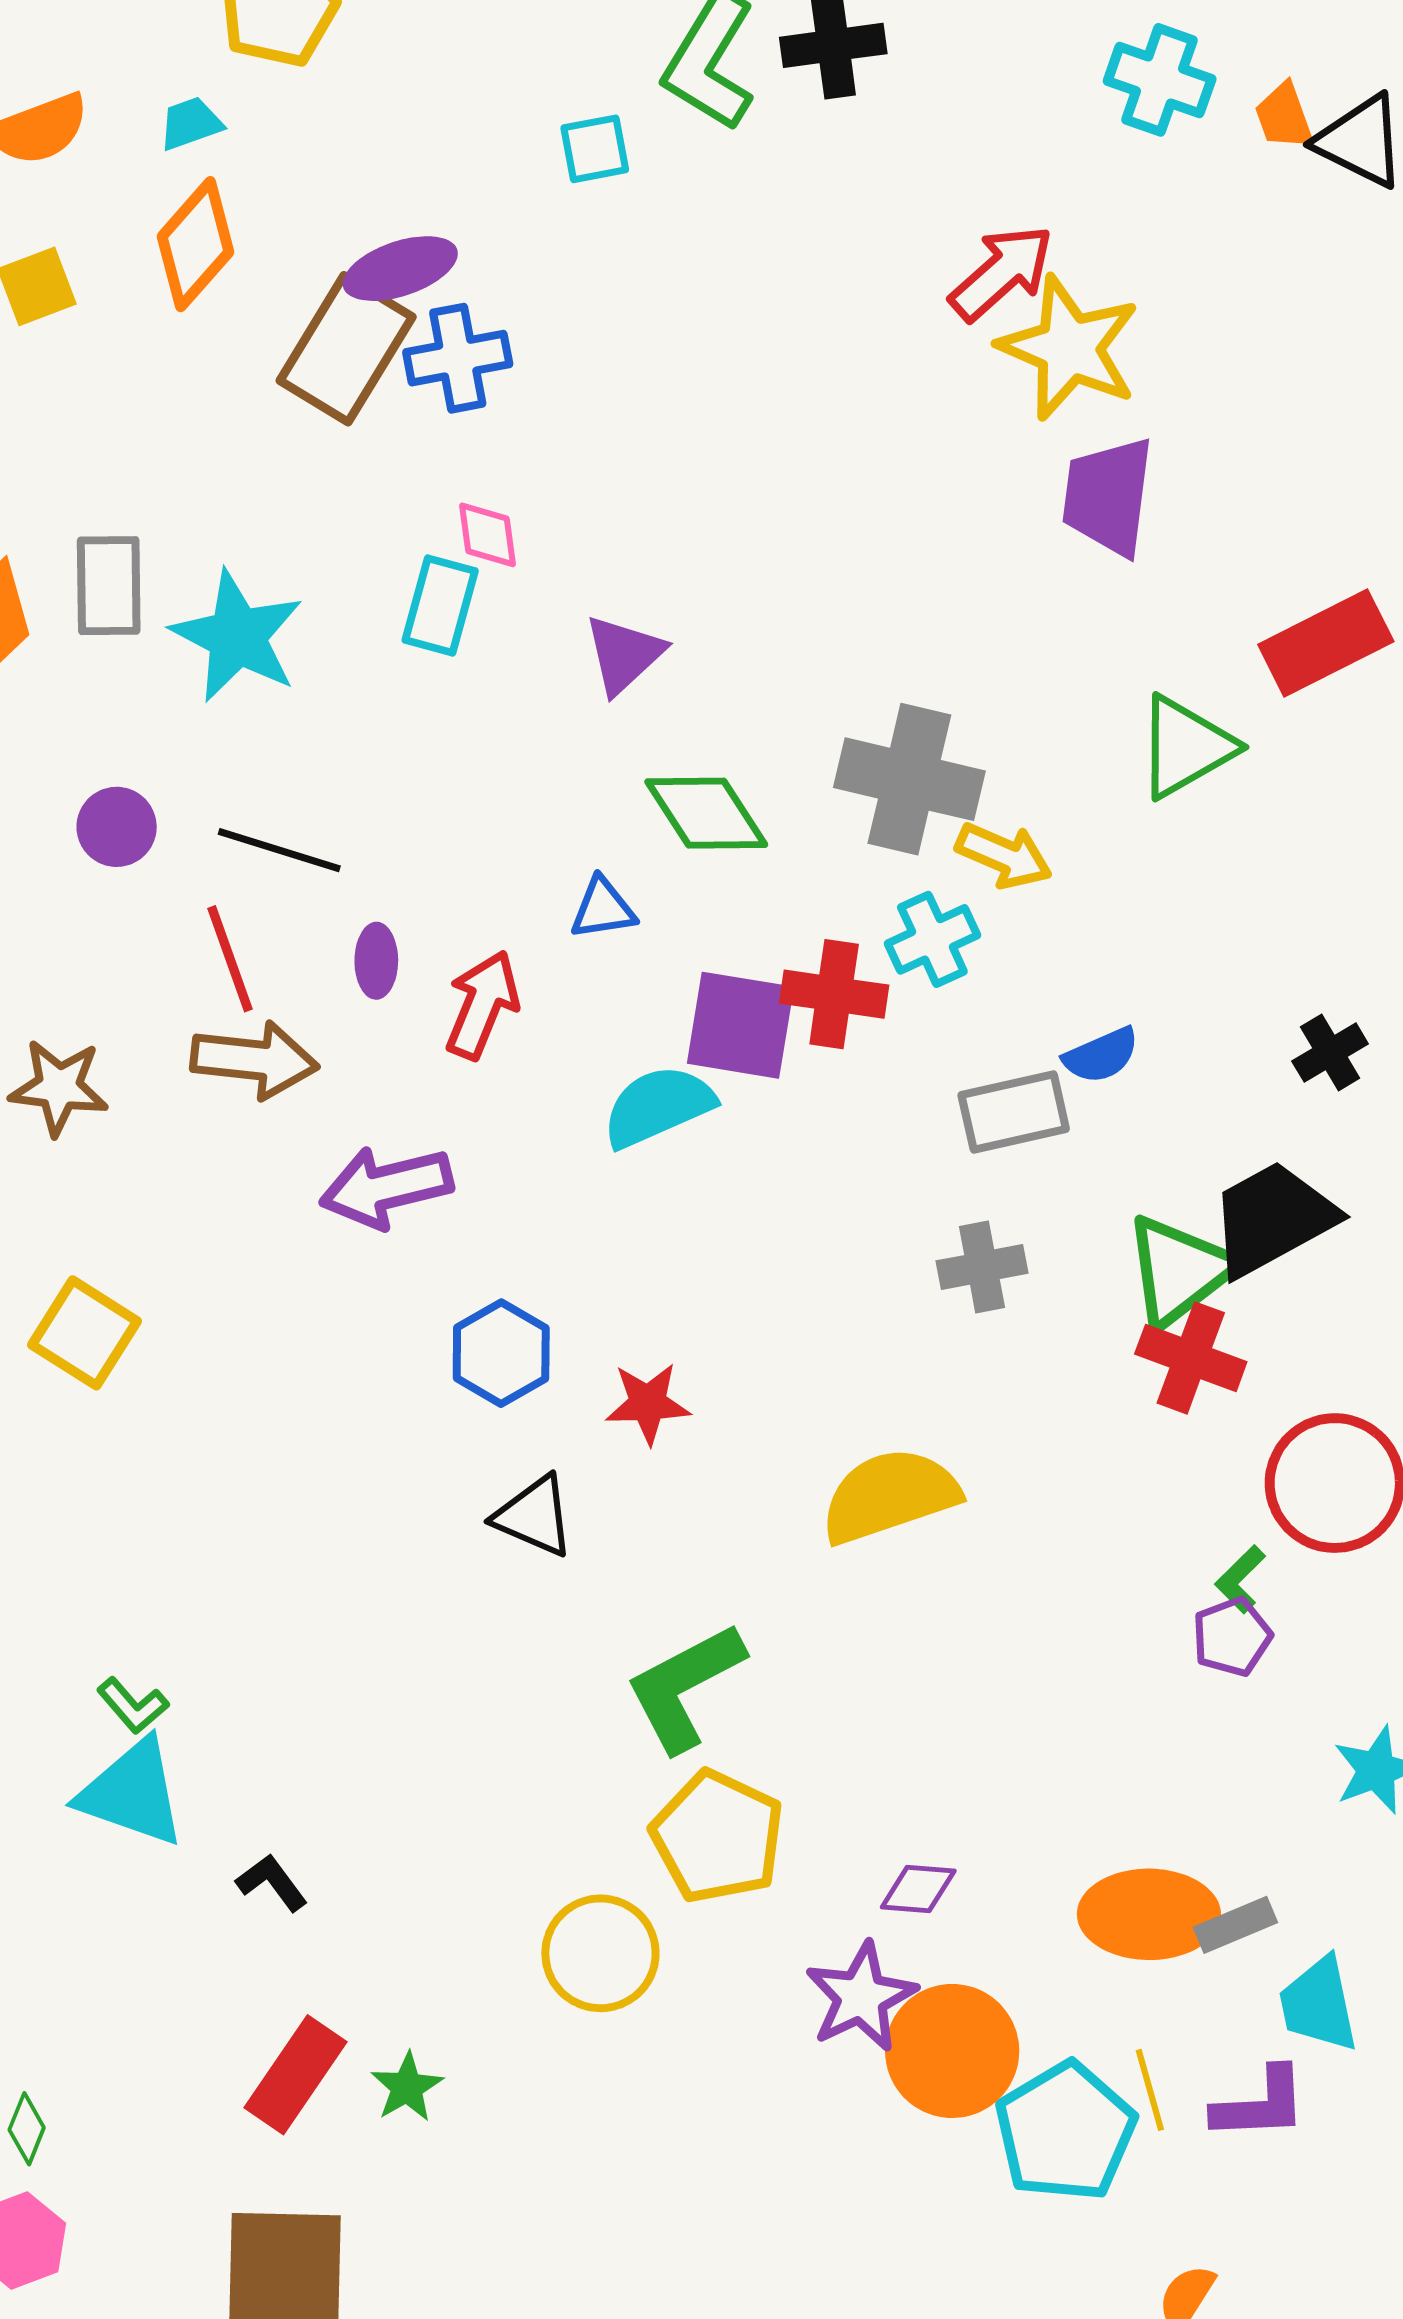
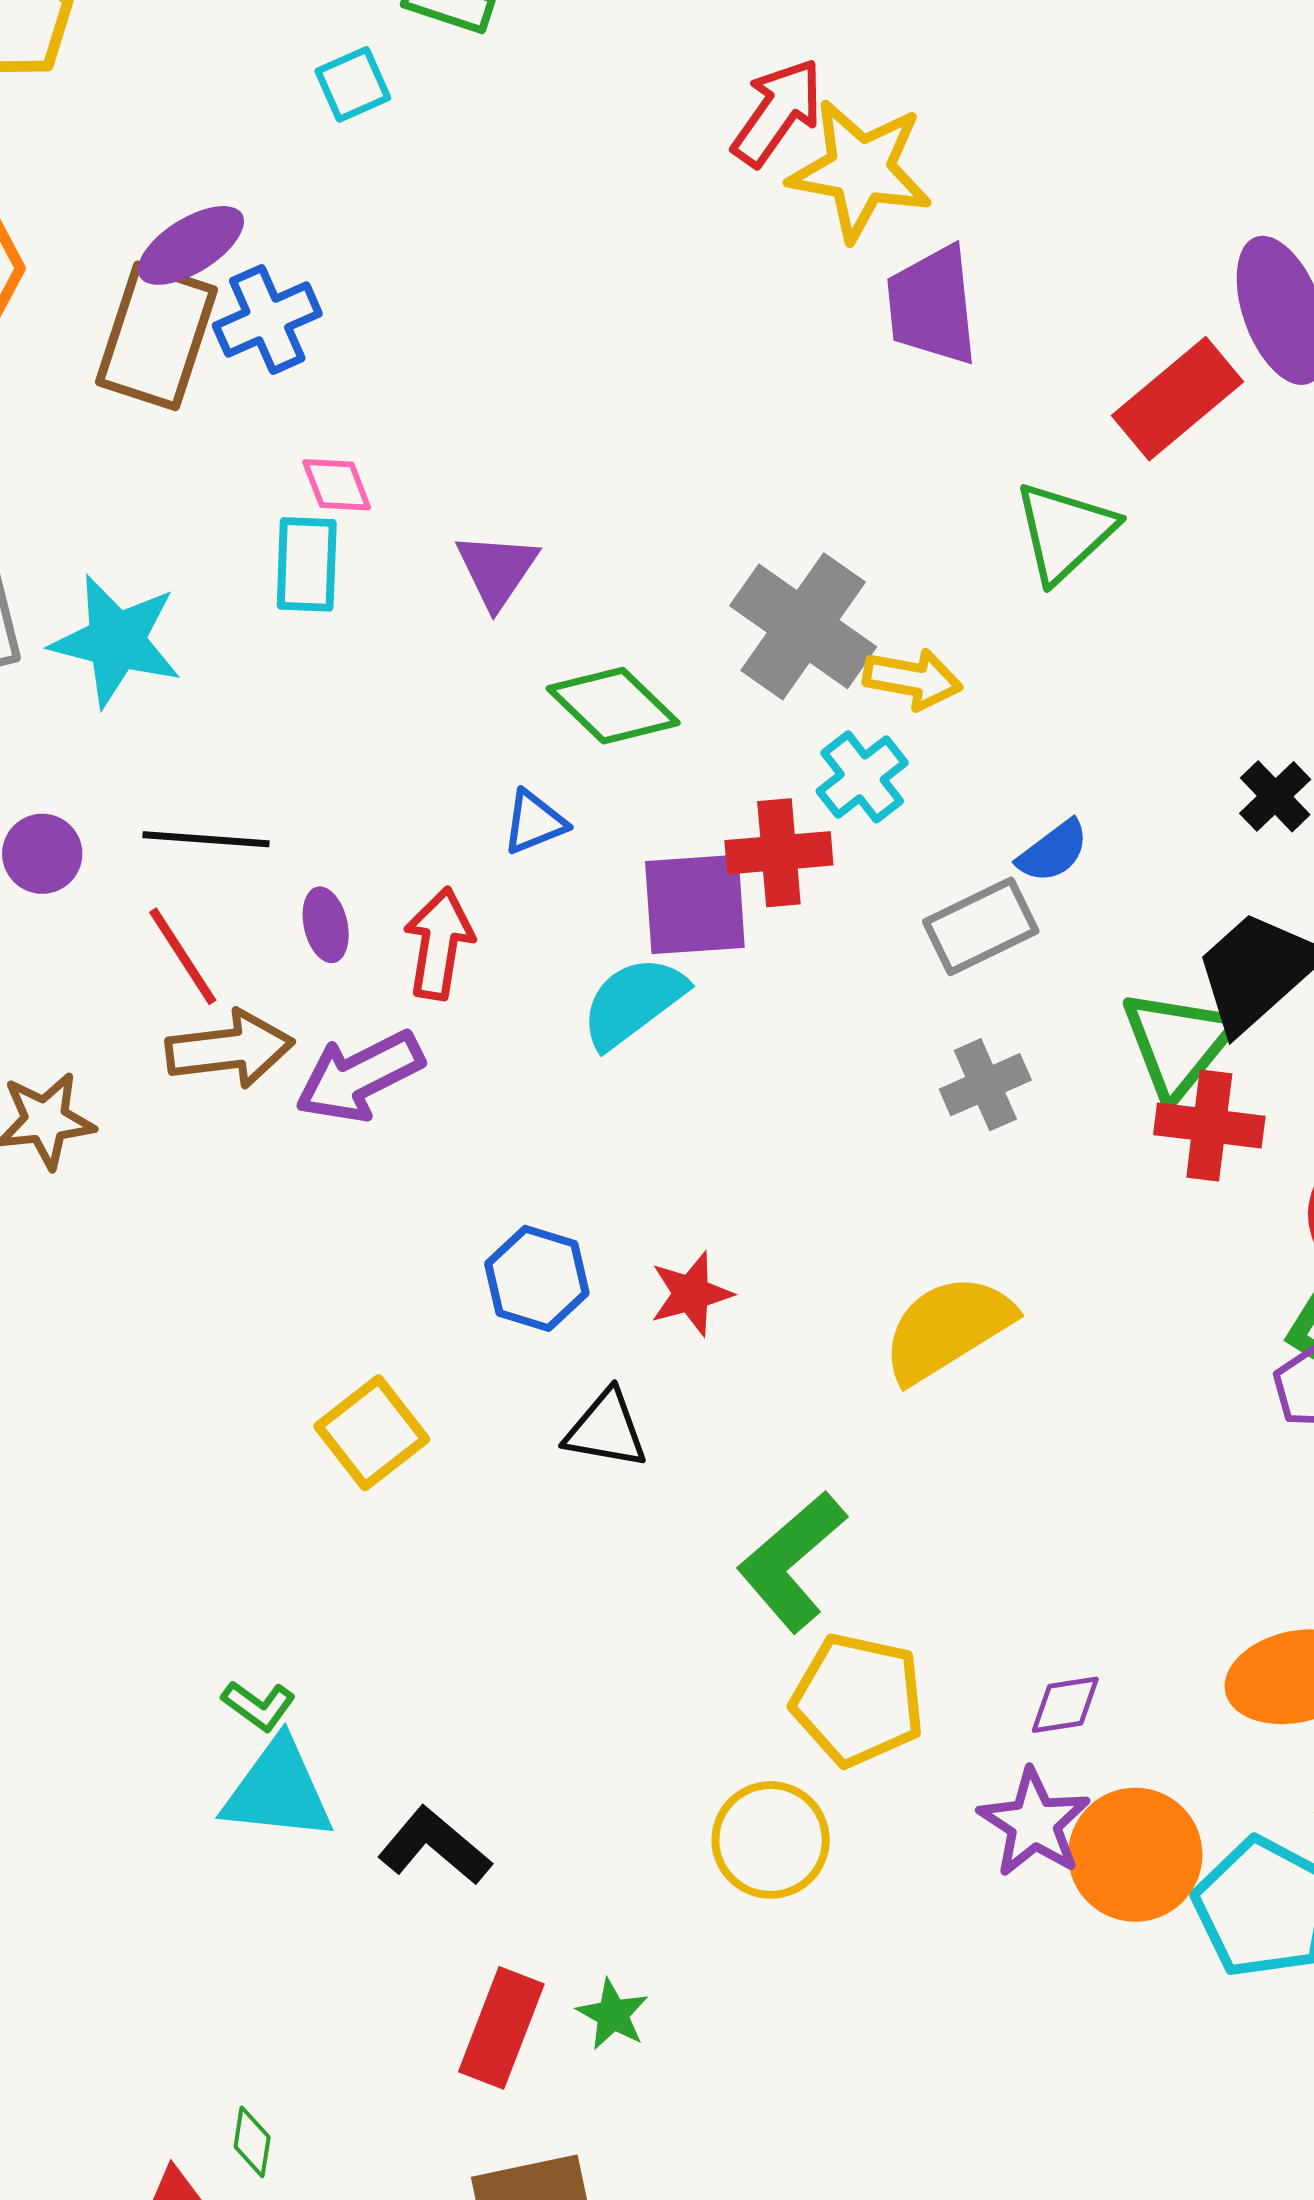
gray cross: (909, 779) -> (803, 626), turned 35
purple arrow: (386, 1187) -> (359, 1076), moved
yellow square: (85, 1333) -> (372, 1433), moved, turned 33
black L-shape: (272, 1882) -> (434, 1846), size x1.5

